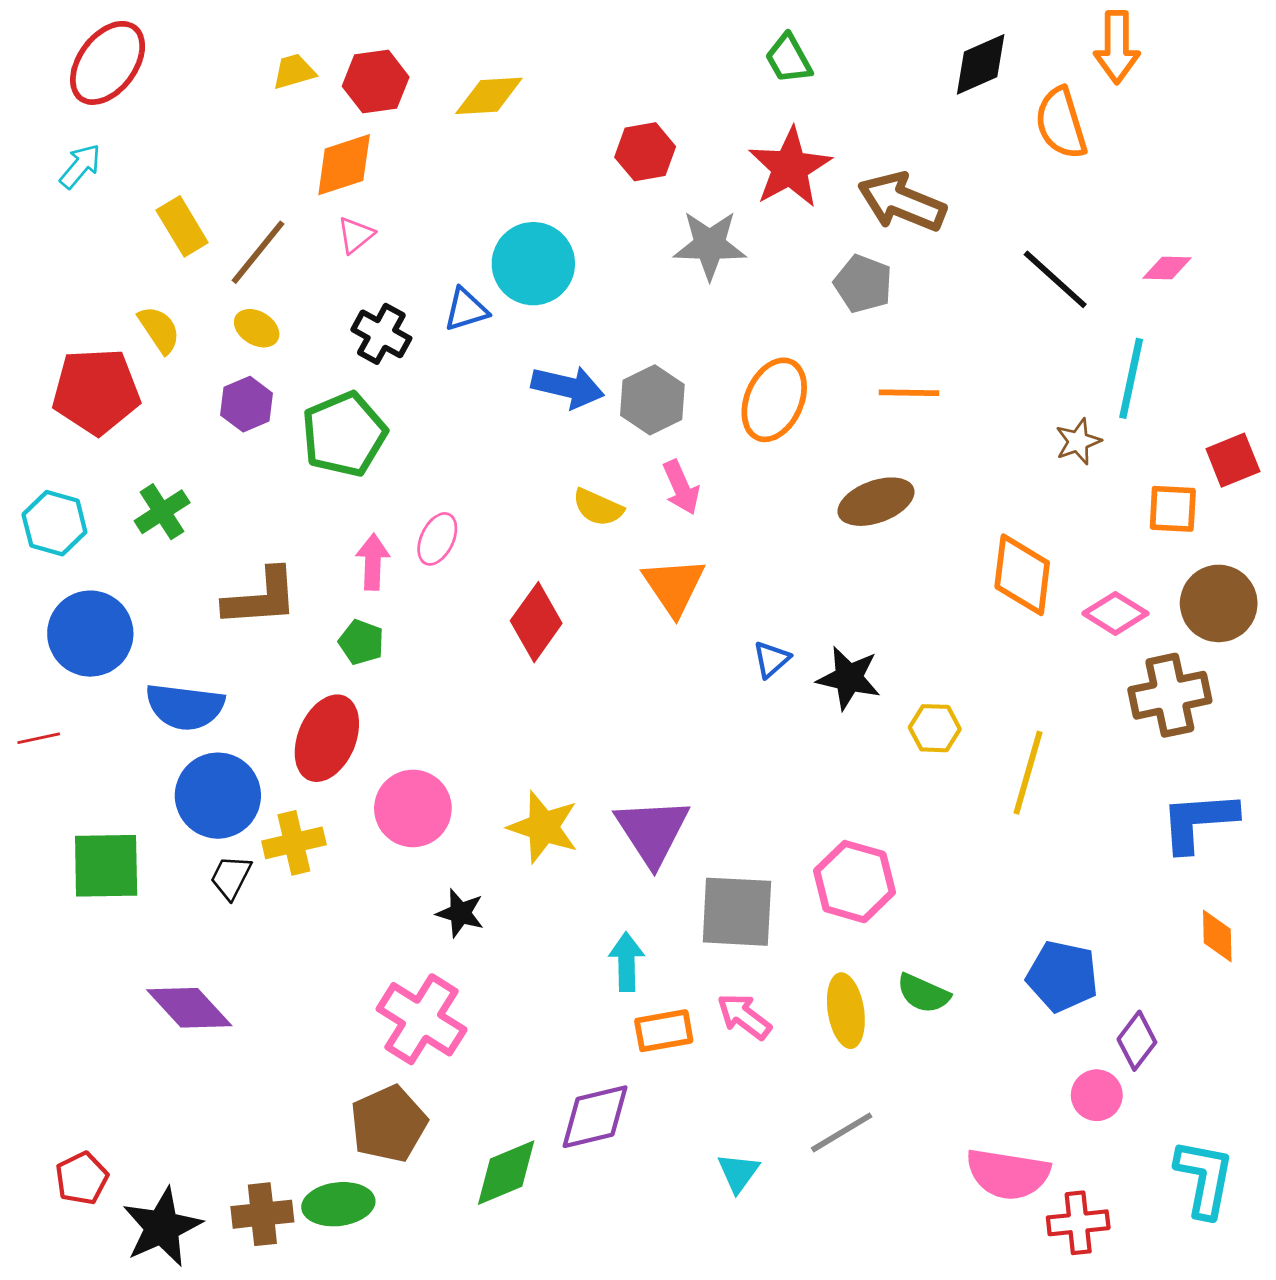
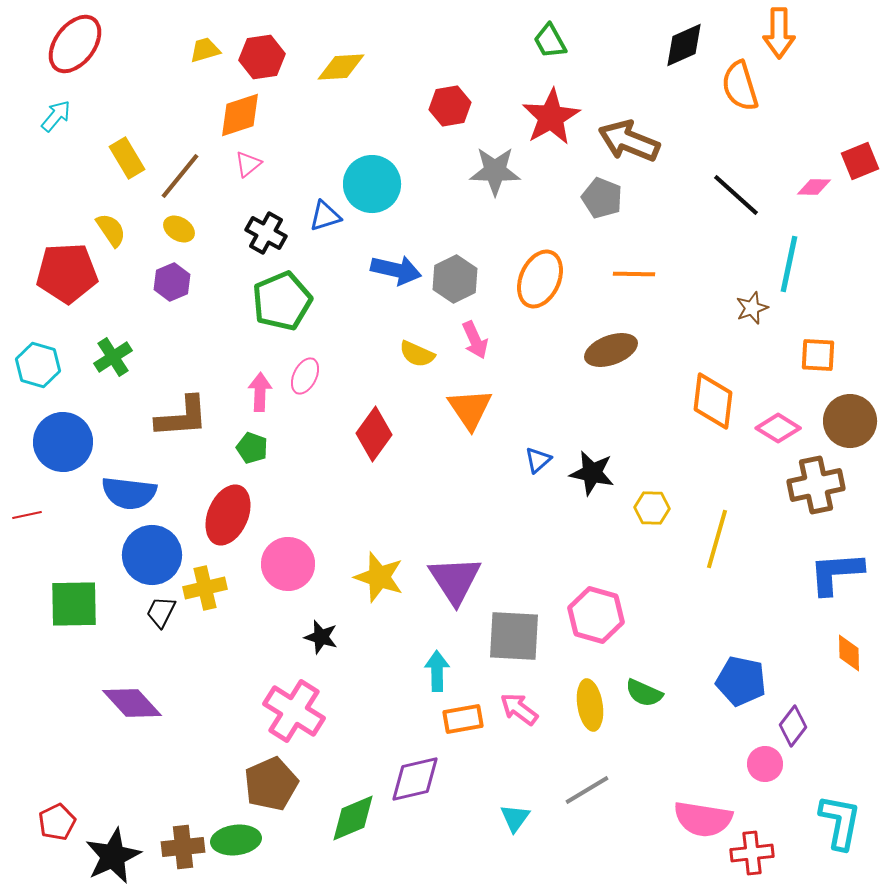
green pentagon: (344, 434) -> (282, 301), moved
red square: (1233, 460) -> (860, 161), moved

